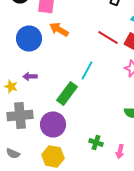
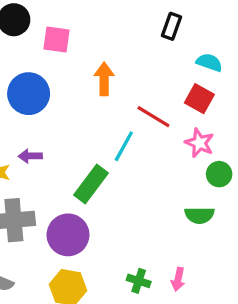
orange arrow: (59, 30) -> (104, 79), moved, turned 60
red line: (108, 38) -> (153, 117), moved
green cross: (96, 142) -> (139, 281), moved

